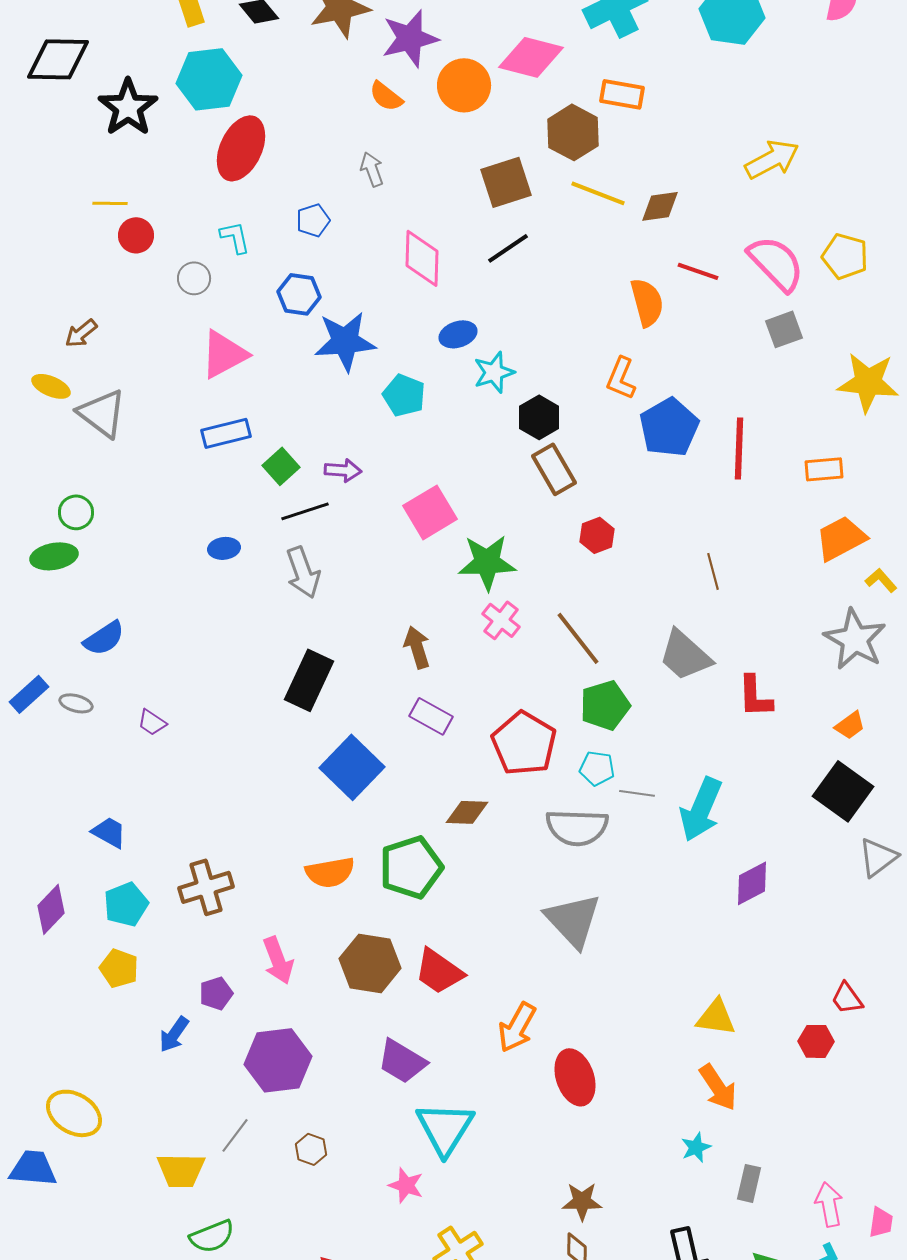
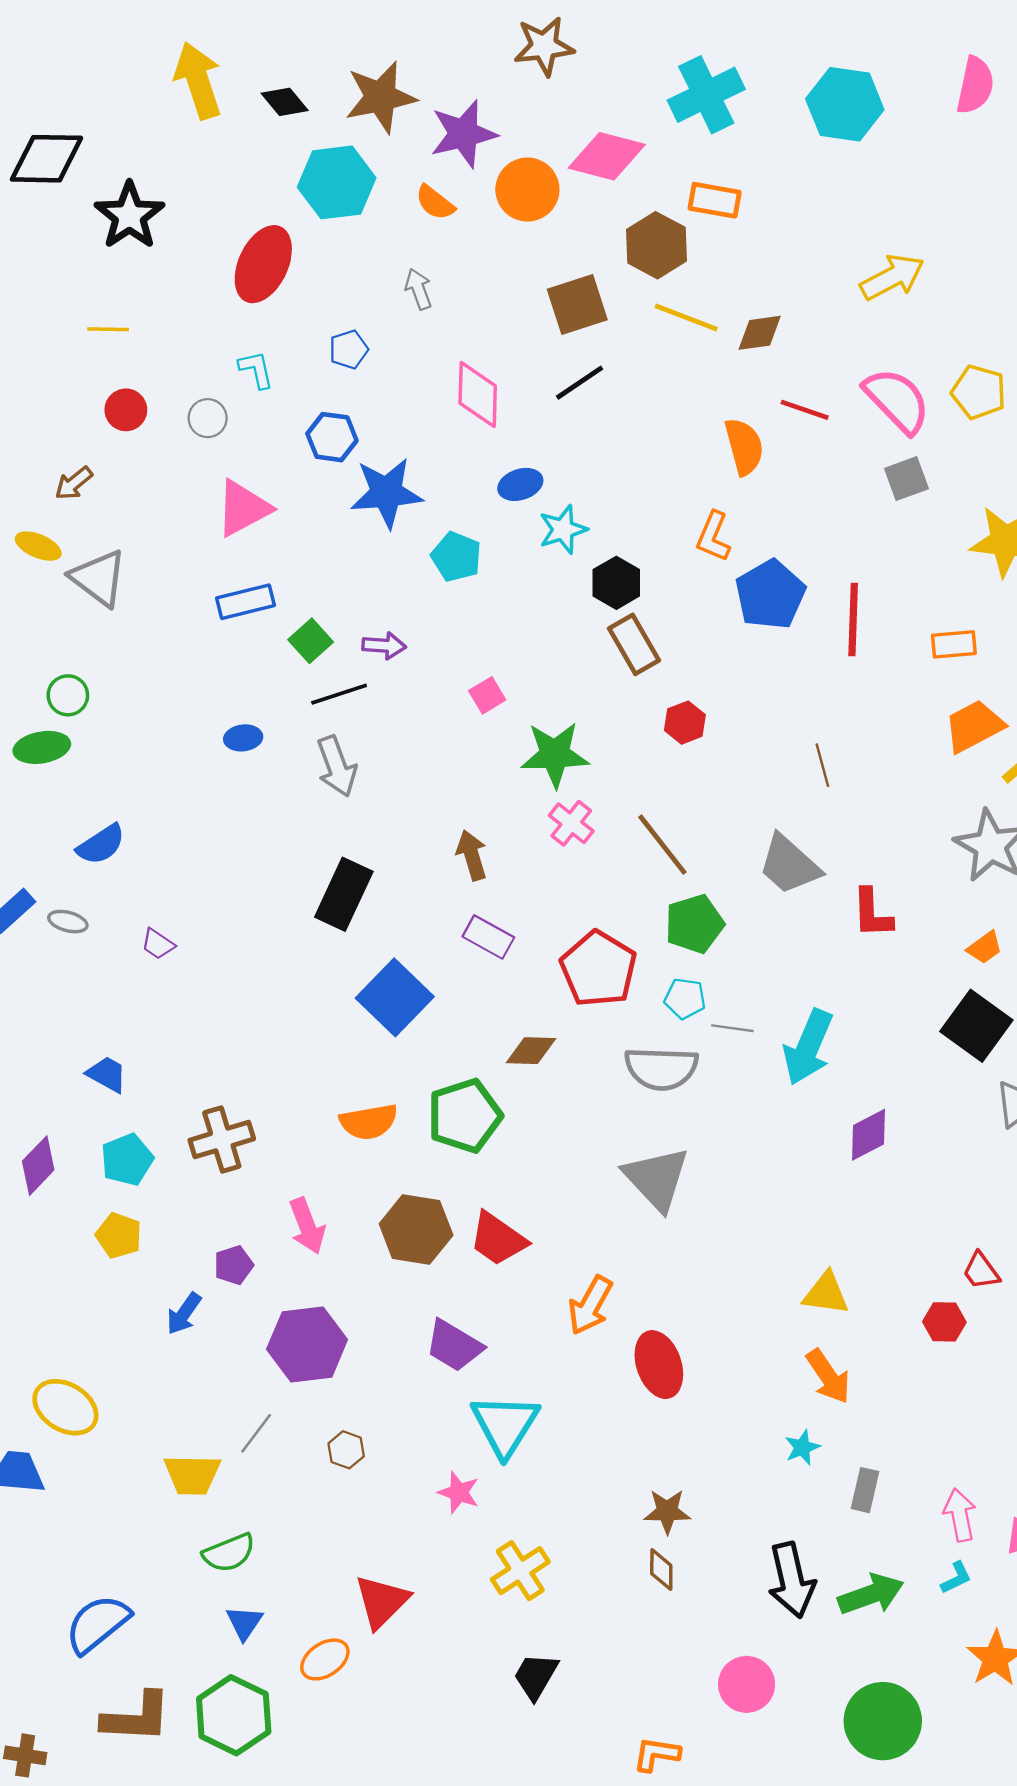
cyan hexagon: (209, 79) -> (337, 182), moved
red circle: (136, 235) -> (126, 410), moved
pink square: (430, 512) -> (487, 695), size x0.6

